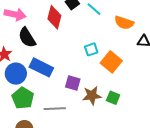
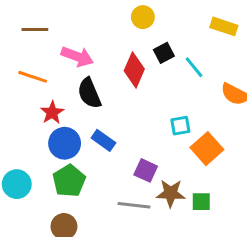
blue rectangle: (41, 67) -> (103, 140), size x0.7
green square: (113, 98) -> (201, 202), turned -32
gray line: (55, 109) -> (134, 205), moved

